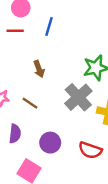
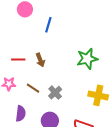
red line: (15, 31) -> (18, 60), moved
gray cross: (78, 97) -> (55, 93), moved, size x0.6

